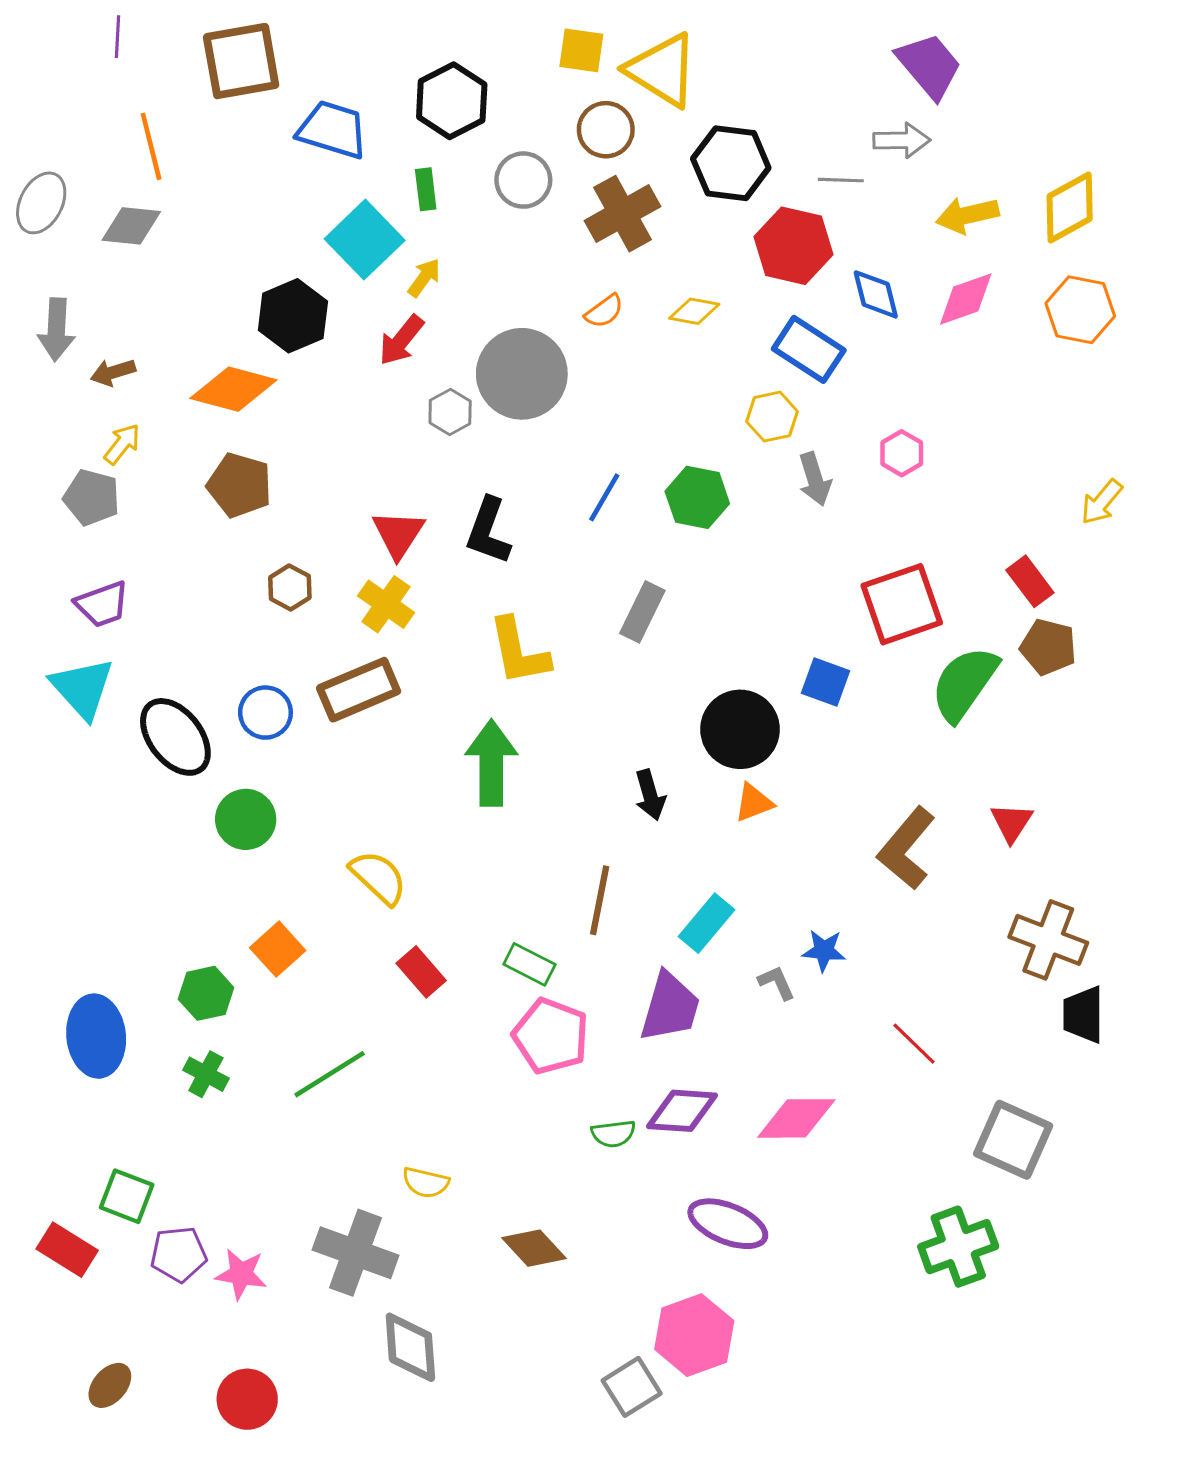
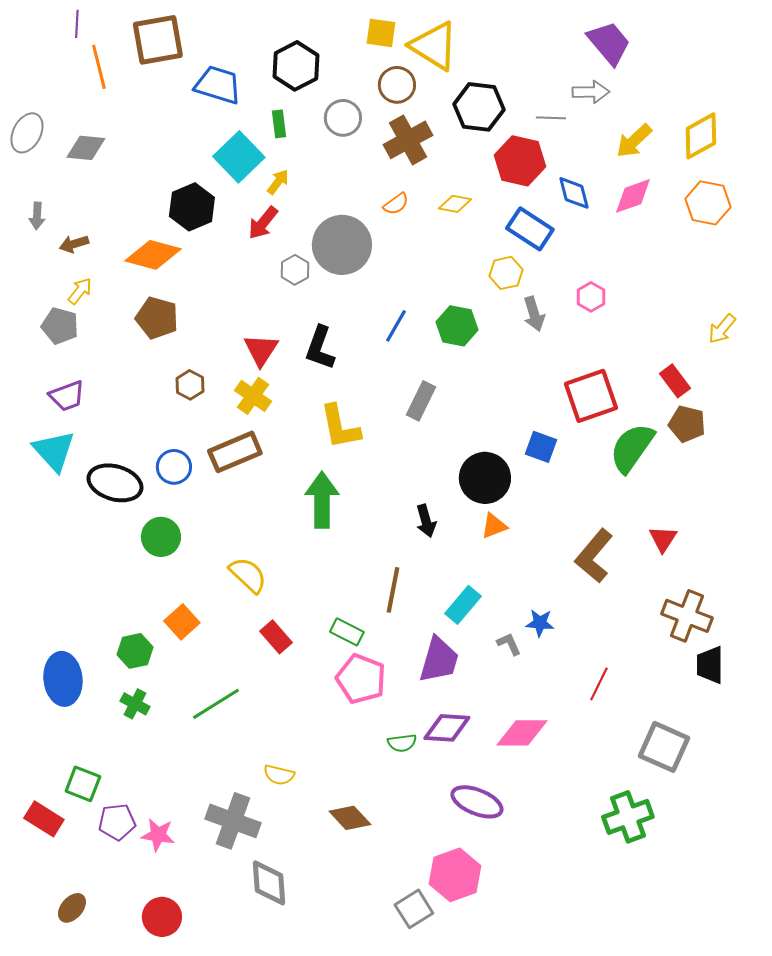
orange line: (151, 146) -> (99, 67), moved
yellow arrow: (967, 215) -> (634, 141), turned -30
gray arrow: (56, 330) -> (37, 216), size x0.7
black ellipse: (175, 737) -> (115, 483), turned -36
red line: (914, 1044) -> (599, 684), turned 72

